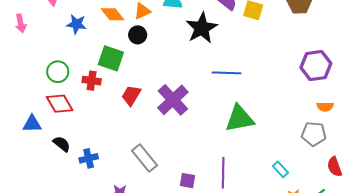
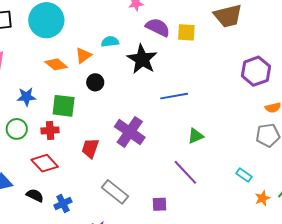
blue star: (77, 24) -> (26, 97), moved
black circle: (138, 35) -> (95, 82), moved
red trapezoid: (131, 95) -> (90, 148), moved
red diamond: (60, 104) -> (45, 163), moved
green triangle: (239, 119) -> (196, 136), size x0.6
purple line: (223, 173) -> (185, 172), moved, turned -32

